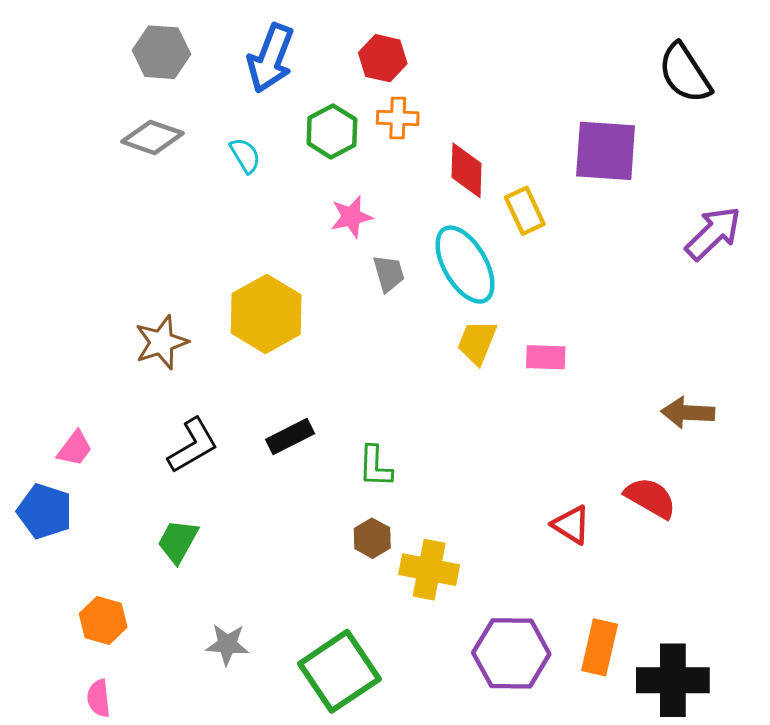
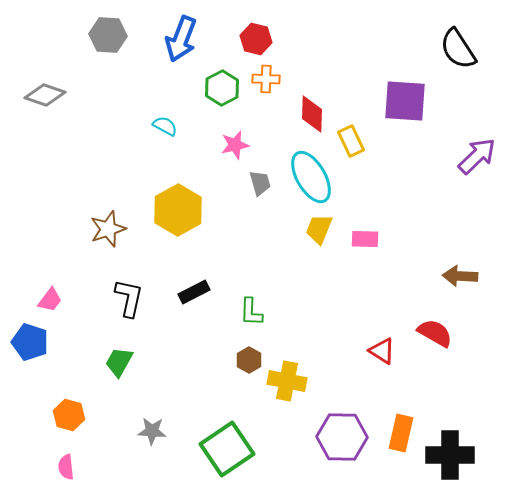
gray diamond: (152, 137) -> (45, 95), moved
cyan semicircle: (245, 155) -> (165, 126), moved, turned -30
black L-shape: (193, 445) -> (129, 298), turned -48

